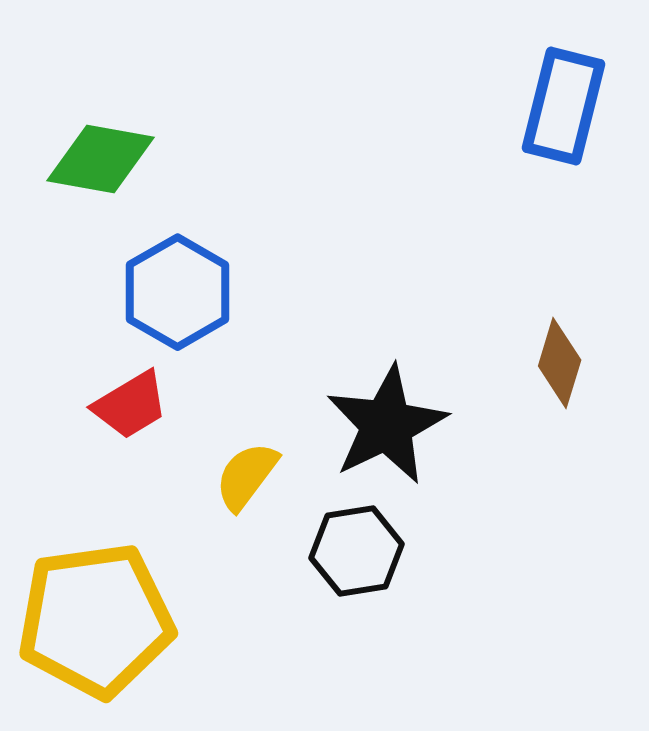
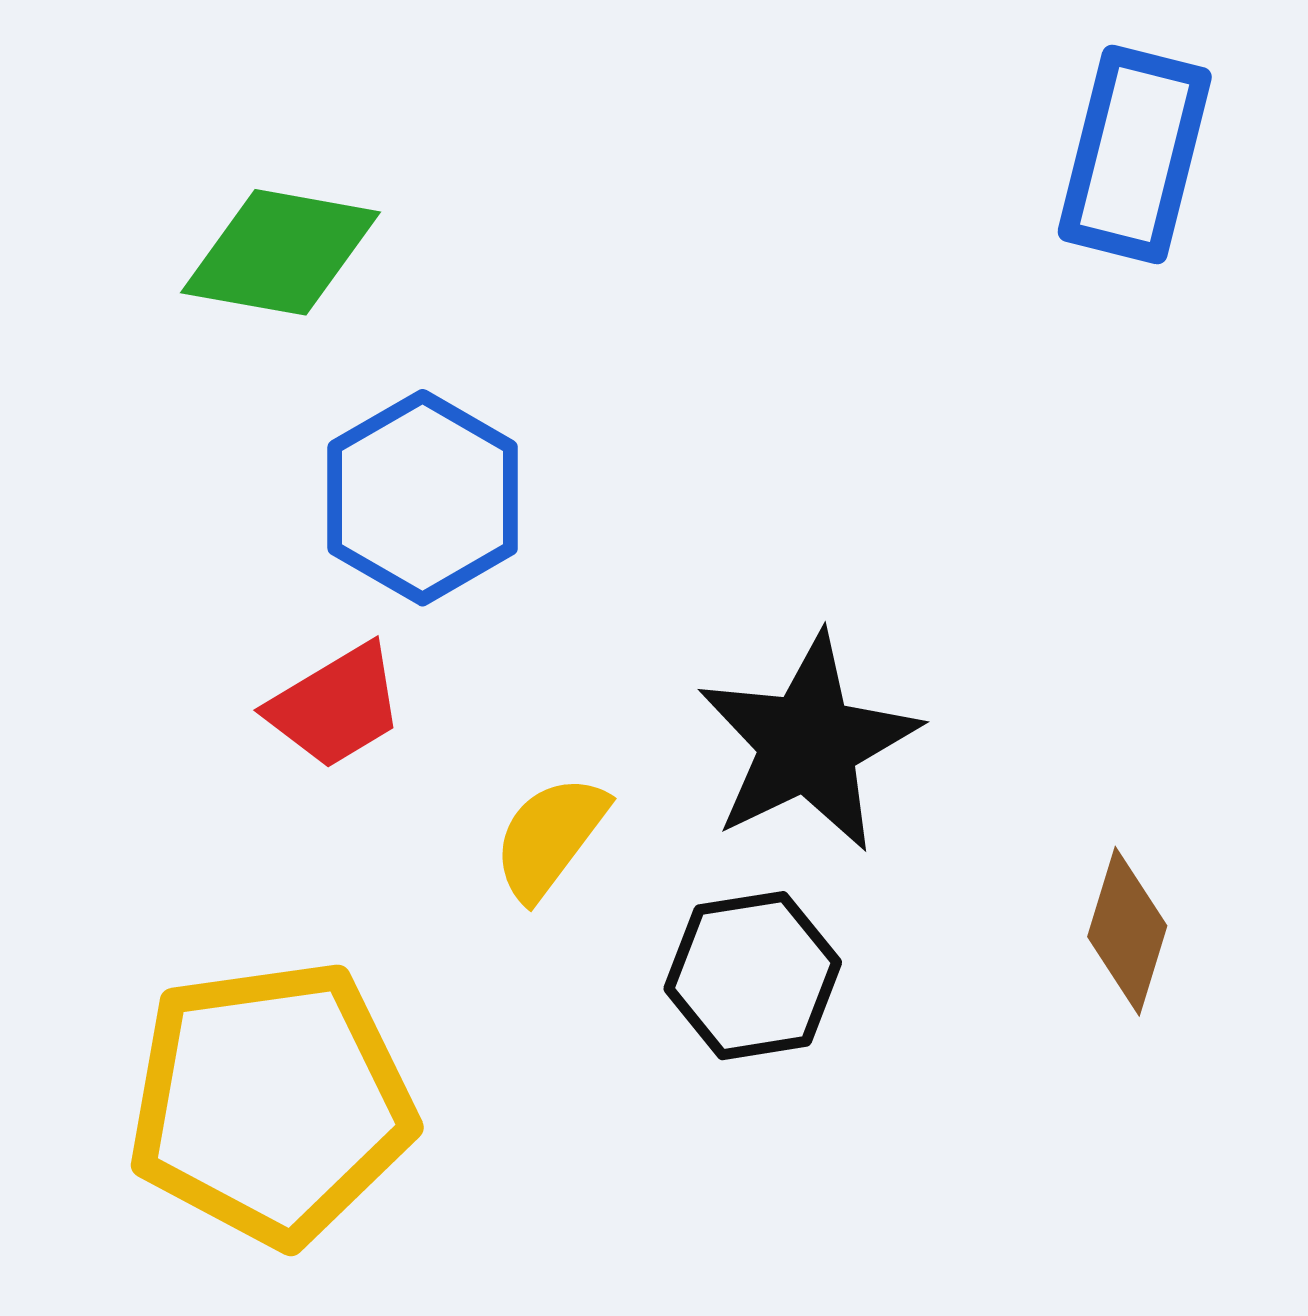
brown diamond: (560, 363) -> (1127, 931), moved

